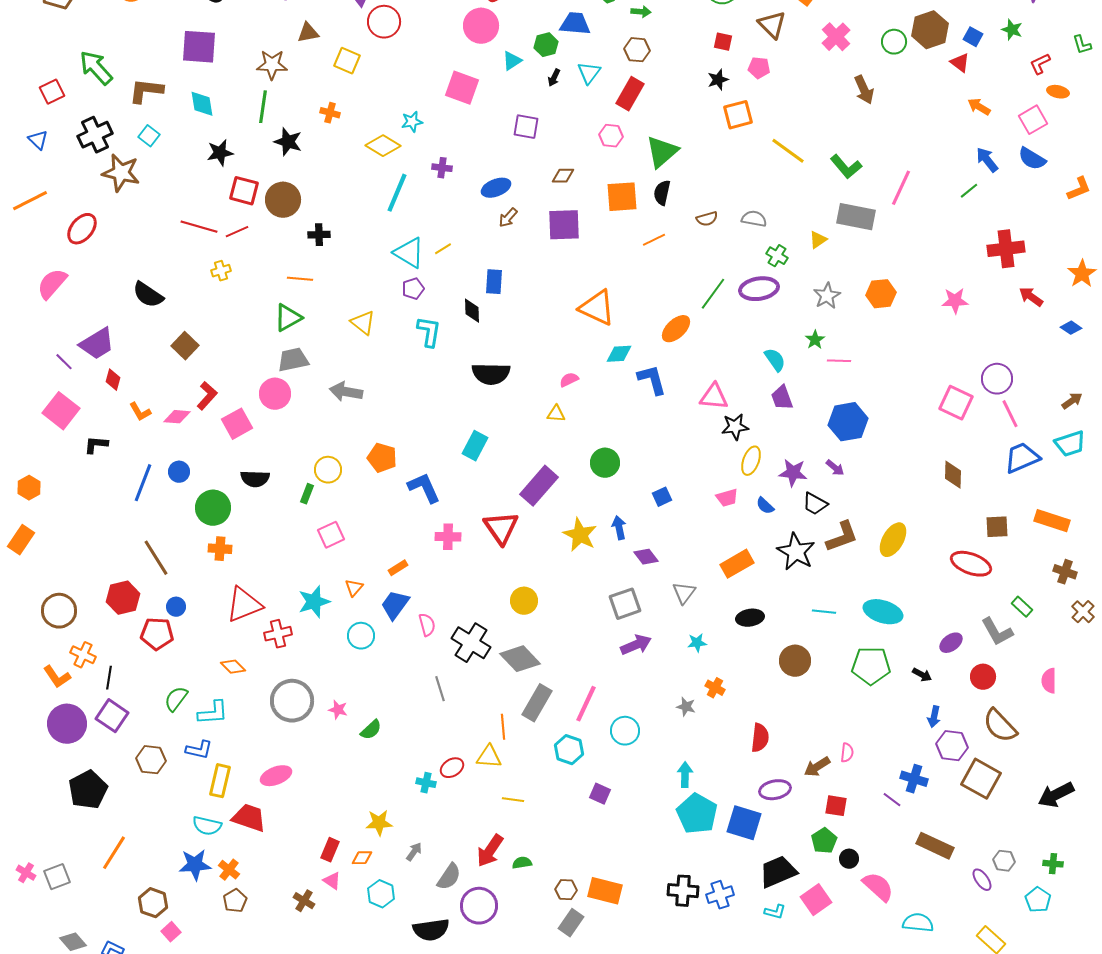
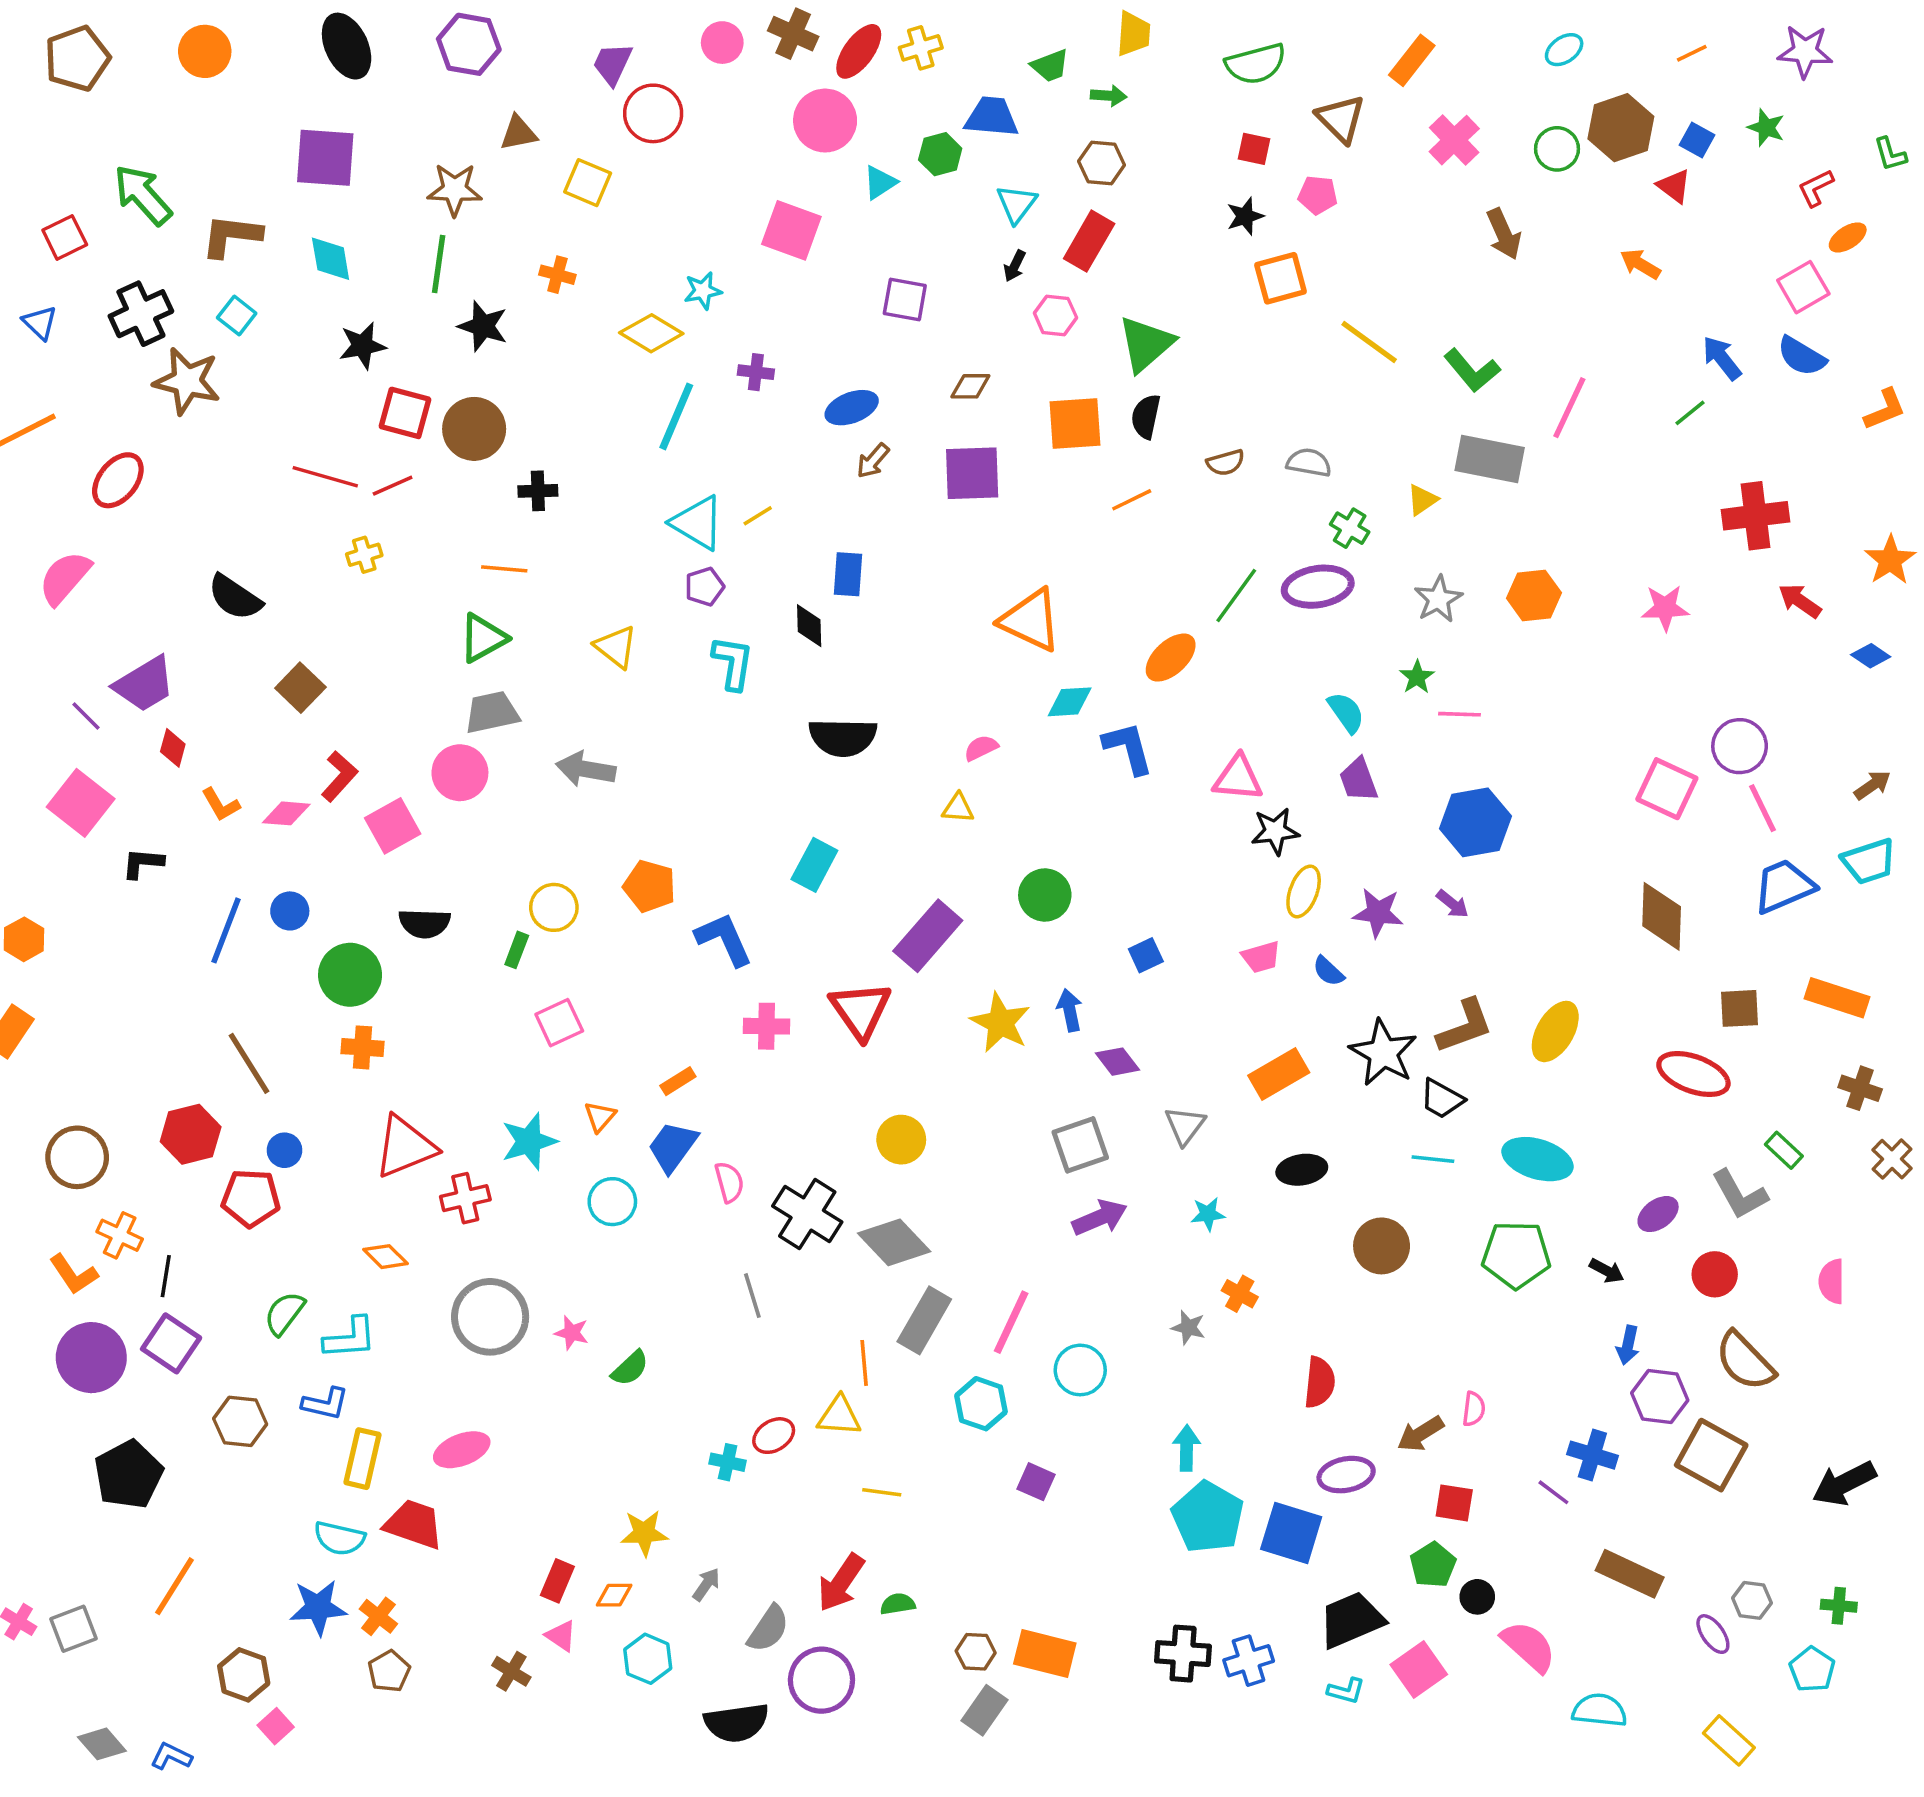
black arrow: (554, 78) -> (1015, 266), moved
orange ellipse: (1058, 92) -> (1848, 237), turned -45
orange arrow: (979, 107) -> (1640, 264), moved
brown diamond: (953, 475) -> (1662, 916), size x1.4
black trapezoid: (815, 504) -> (1442, 1099), moved

